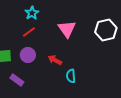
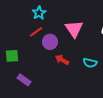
purple circle: (28, 55) -> (50, 42), moved
cyan semicircle: (71, 76) -> (90, 63), moved, turned -72

